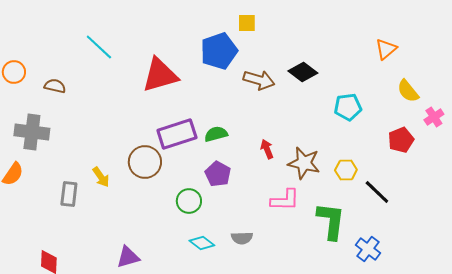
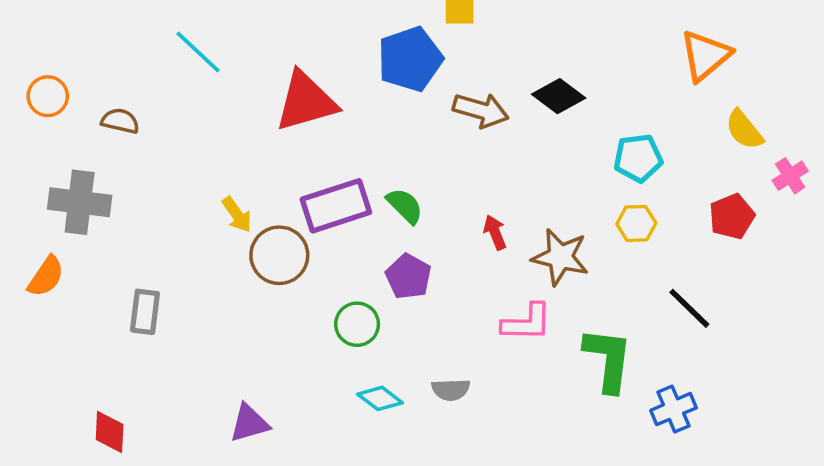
orange triangle: (386, 49) -> (705, 56), size x1.4
green semicircle: (216, 134) -> (405, 206), turned 60
yellow hexagon: (346, 170) -> (636, 223), moved
yellow arrow: (101, 177) -> (237, 215), moved
blue cross: (368, 249) -> (673, 409), turned 30

